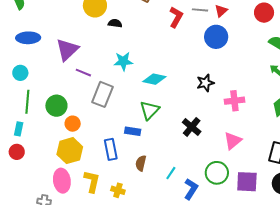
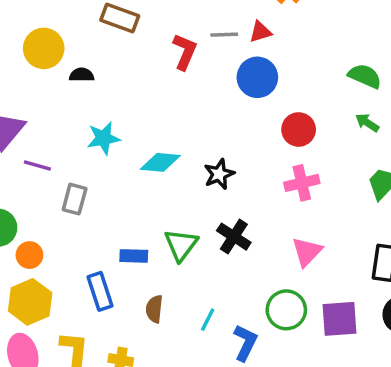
red triangle: (221, 11) -> (260, 32), turned 32
red circle: (264, 13) -> (299, 129), moved
black star: (205, 83) -> (219, 174), moved
gray rectangle: (102, 94) -> (75, 199), size x0.7
green triangle: (150, 110) -> (181, 245), moved

